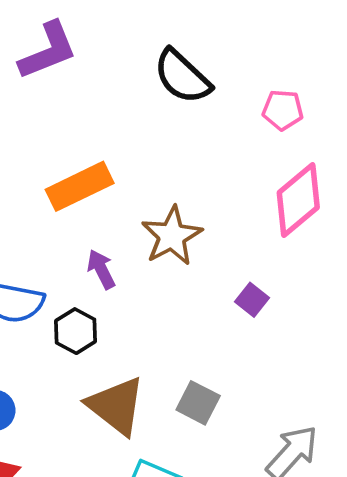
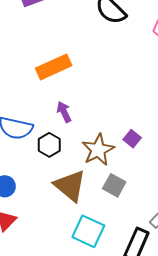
brown star: (172, 236) -> (98, 150), moved
purple square: (252, 300) -> (132, 139), moved

